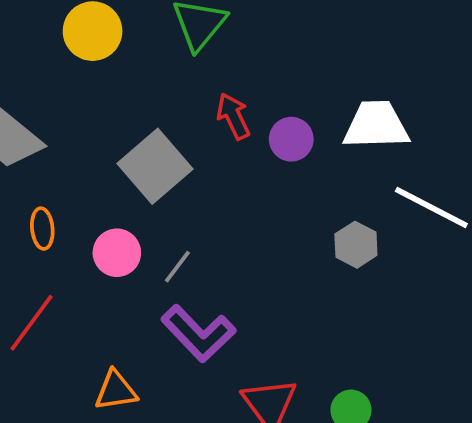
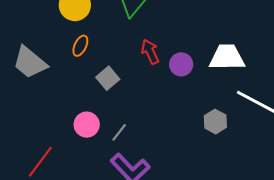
gray square: (155, 166) -> (108, 78), size x0.6
orange ellipse: (42, 229) -> (80, 46), moved, turned 30

